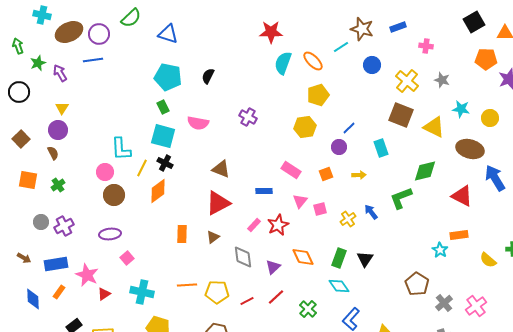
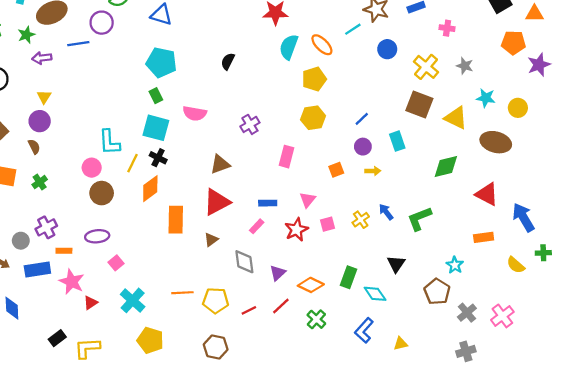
purple circle: (99, 34) -> (102, 23), moved
green star: (38, 63) -> (26, 35), moved
purple arrow: (60, 73) -> (42, 58), turned -66
black semicircle: (208, 76) -> (228, 61), moved
yellow pentagon: (318, 95) -> (314, 79), moved
purple cross: (248, 117) -> (250, 124), moved, turned 30
purple circle: (339, 147) -> (363, 147), moved
brown triangle: (221, 169) -> (220, 164), turned -42
pink rectangle: (291, 170) -> (286, 157), moved, turned 72
blue arrow: (495, 178) -> (523, 217), moved
blue rectangle: (264, 191) -> (268, 203), moved
green L-shape: (401, 198) -> (419, 219), moved
pink square: (320, 209) -> (327, 224), moved
gray circle: (41, 222) -> (21, 241), moved
red star: (278, 225) -> (296, 230), moved
orange rectangle: (182, 234) -> (176, 220), moved, size x1.4
cyan star: (440, 250) -> (455, 265), moved
orange diamond: (303, 257) -> (311, 285), moved, turned -40
green rectangle: (339, 258) -> (348, 277), moved
black triangle: (365, 259) -> (396, 264), moved
cyan diamond: (339, 286) -> (375, 294), moved
orange rectangle: (59, 292) -> (64, 251), moved, turned 56
cyan cross: (142, 292) -> (133, 300), turned 30

